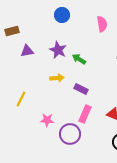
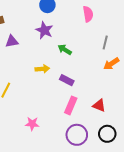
purple star: (58, 50) -> (44, 30), moved
pink star: (47, 120) -> (32, 124), moved
purple circle: (70, 134) -> (77, 135), moved

